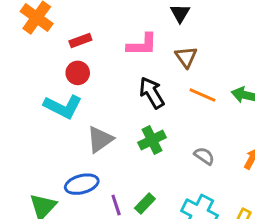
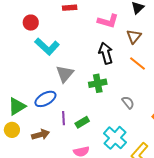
red circle: (78, 73) -> (31, 23), moved
gray triangle: (100, 139) -> (65, 74), turned -30
blue ellipse: (82, 184) -> (45, 99), turned -30

